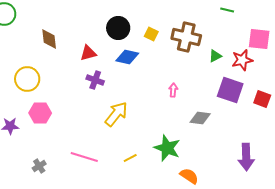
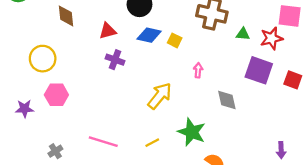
yellow square: (151, 34) -> (175, 40), moved
green triangle: (215, 56) -> (243, 34), turned 32
yellow arrow: (116, 114) -> (160, 96), moved
gray diamond: (200, 118) -> (227, 100), turned 70
purple arrow: (246, 157) -> (281, 150), moved, size x0.6

